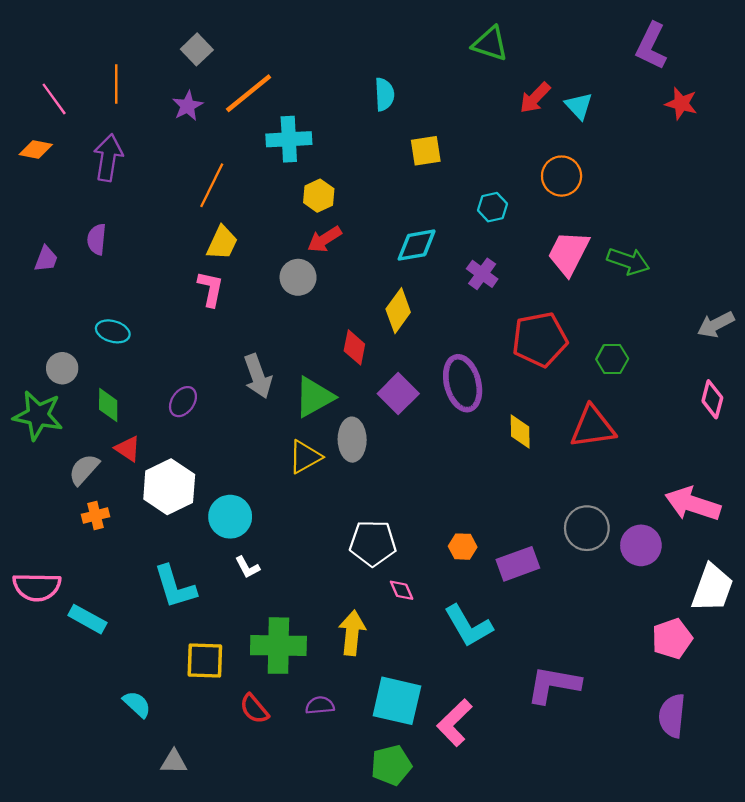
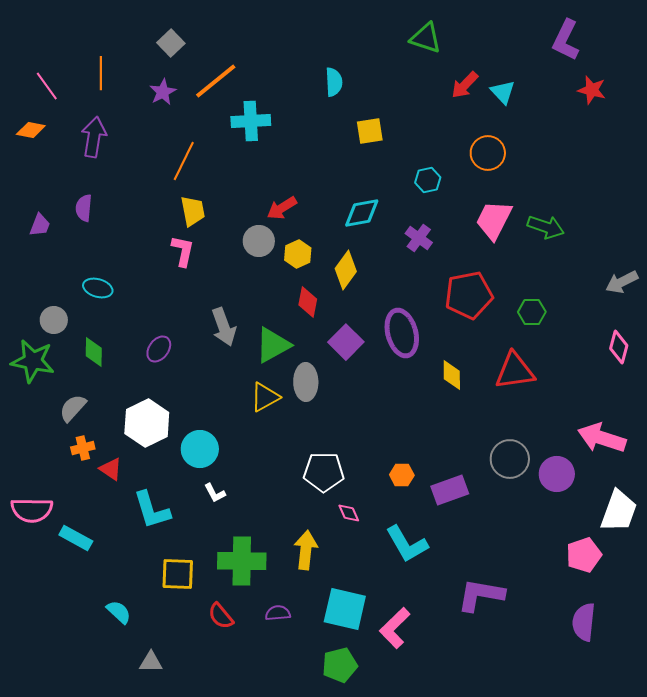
yellow hexagon: (319, 196) -> (298, 254), moved
yellow trapezoid: (222, 243) -> (193, 211), turned -36
red triangle: (128, 449) -> (111, 469), moved

